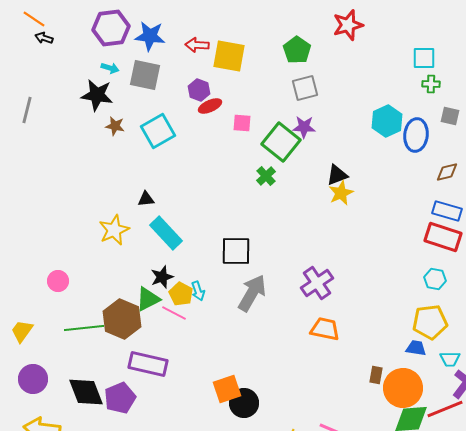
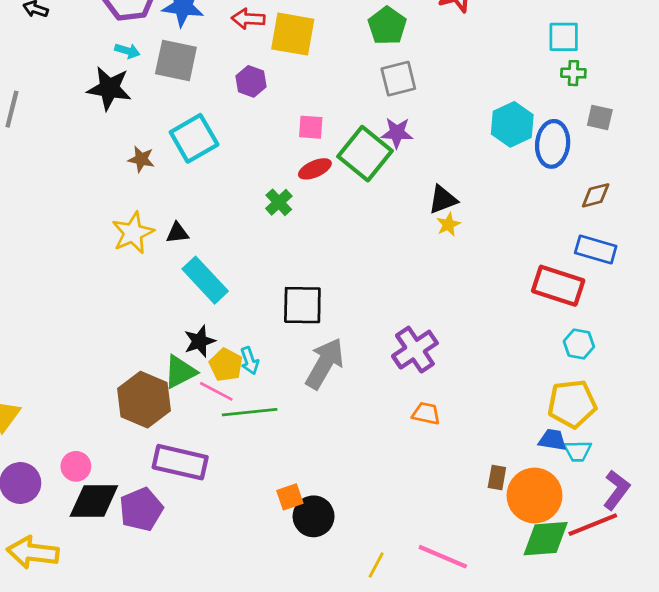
red ellipse: (210, 106) -> (315, 169), moved
brown star: (115, 126) -> (141, 159), moved
green cross: (266, 176) -> (279, 202), moved
yellow star: (341, 193) -> (448, 224), size x0.7
yellow star: (114, 230) -> (133, 233), moved
red rectangle: (443, 237) -> (558, 286), moved
pink circle: (58, 281) -> (76, 466), moved
green line: (84, 328) -> (250, 412), moved
orange trapezoid: (325, 329) -> (426, 413), size x0.7
cyan trapezoid: (450, 359) -> (578, 451), moved
orange square: (227, 389) -> (290, 497), size x0.7
black diamond: (86, 392) -> (94, 501), turned -69

